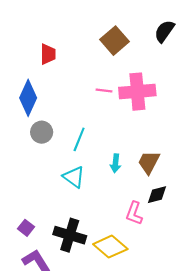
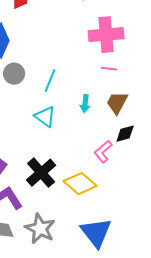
pink line: (104, 91) -> (109, 69), moved
pink L-shape: (134, 213) -> (103, 152), turned 30
black cross: (70, 235) -> (41, 173), turned 32

